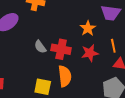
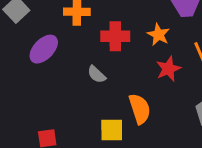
red cross: (61, 49) -> (115, 36), moved

